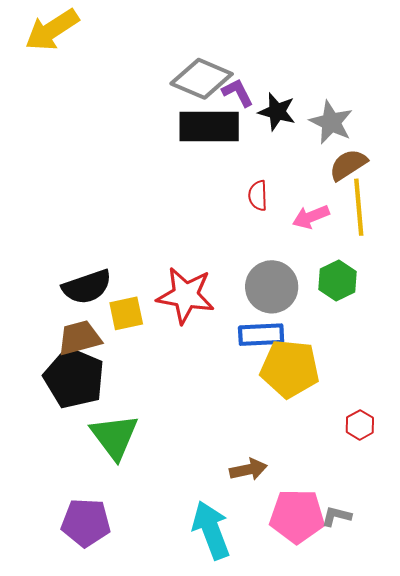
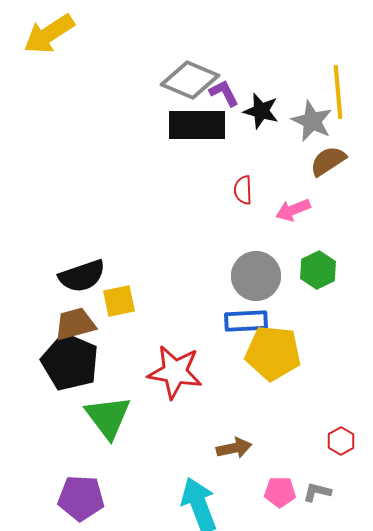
yellow line: (359, 207) -> (338, 92), moved
red star: (186, 295) -> (175, 372), moved
red hexagon: (360, 425) -> (341, 441), moved
pink pentagon: (297, 516) -> (280, 492), size x0.6

